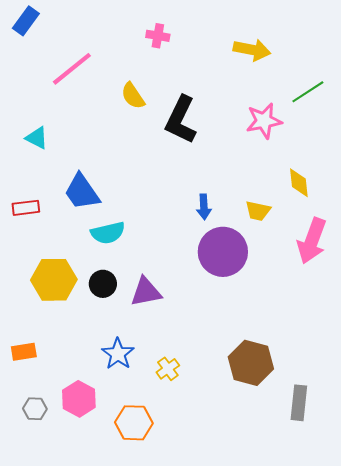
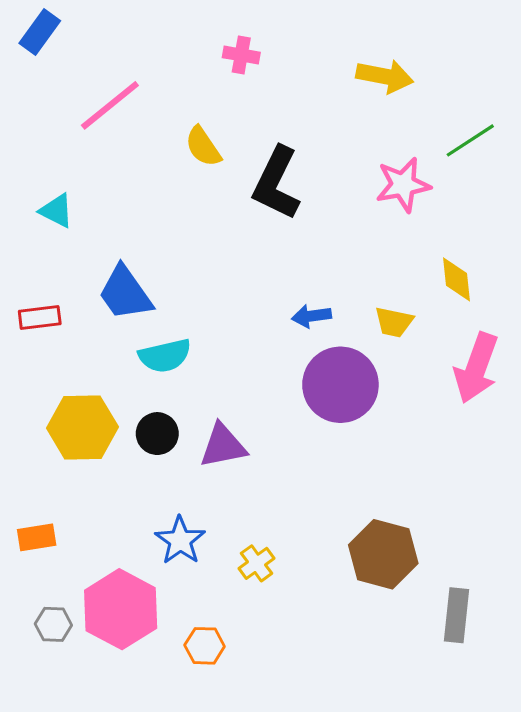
blue arrow: (204, 207) -> (311, 316), turned 85
pink hexagon: (79, 399) -> (121, 609), size x1.4
orange hexagon: (134, 423) -> (205, 646), size x0.7

